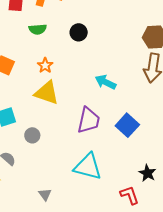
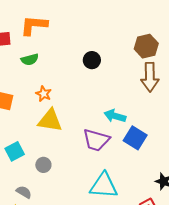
black circle: (79, 32) -> (92, 60), moved
cyan arrow: (106, 82) -> (115, 116), moved
purple trapezoid: (89, 120) -> (96, 140), turned 104

